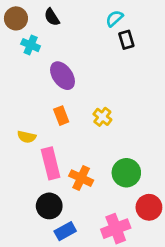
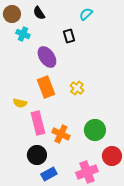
black rectangle: (126, 40) -> (69, 36), moved
orange rectangle: (61, 116) -> (46, 87), size x1.5

